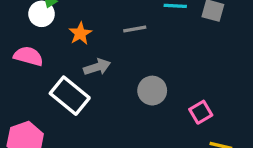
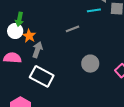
orange star: (80, 33) -> (29, 36), moved
gray arrow: (97, 67) -> (37, 50), moved, turned -42

